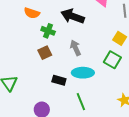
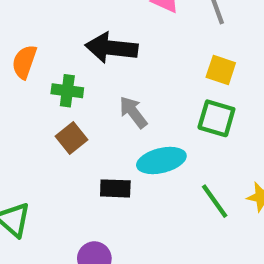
orange semicircle: (32, 13) -> (24, 62), turned 105
green line: (81, 102) -> (215, 201), moved

